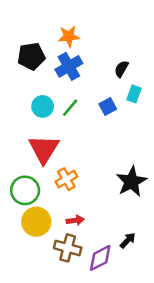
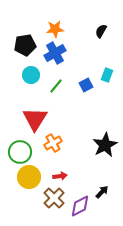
black semicircle: (121, 69) -> (101, 31), moved
cyan circle: (43, 106) -> (31, 75), moved
brown cross: (68, 248) -> (54, 198), turned 30

